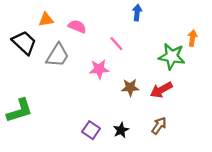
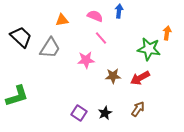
orange triangle: (46, 20) -> (62, 20), moved
pink semicircle: (77, 26) -> (95, 16), moved

